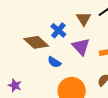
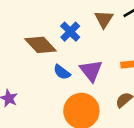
purple triangle: (81, 47) -> (91, 71), moved

